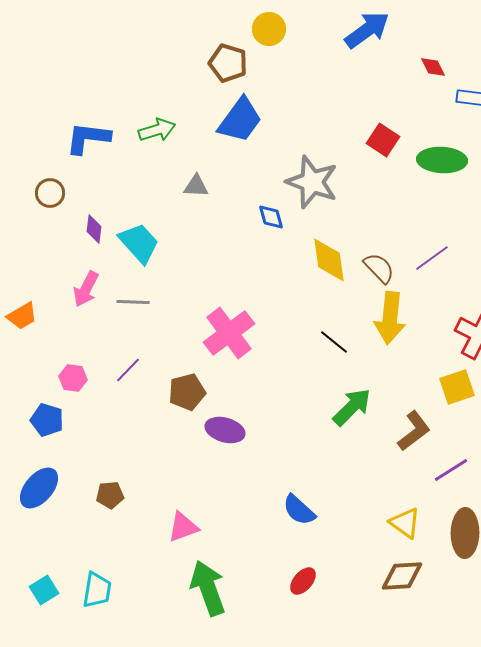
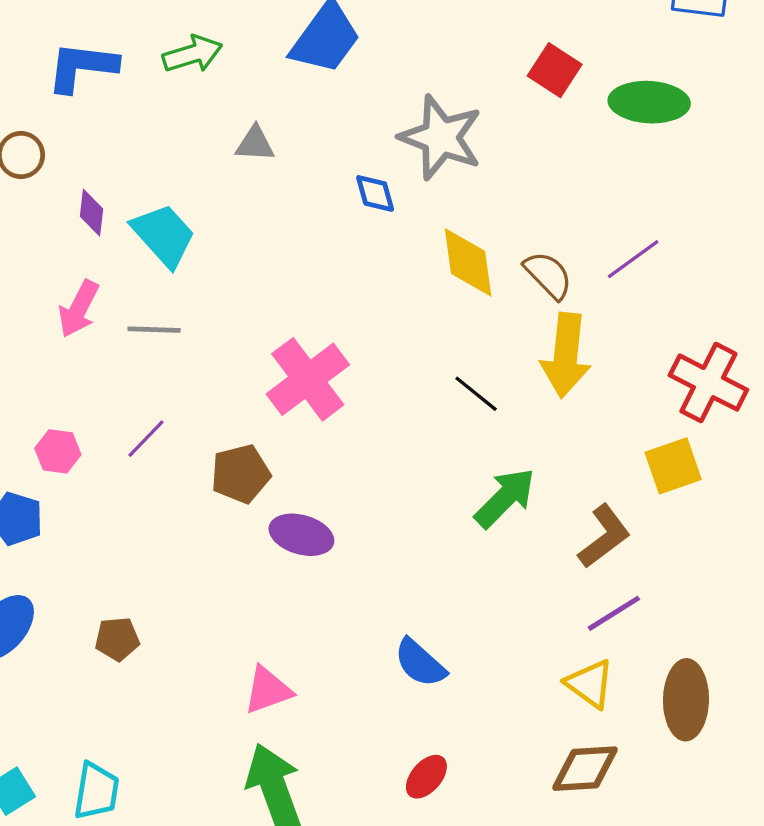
purple line: (451, 470) -> (614, 613), moved
pink triangle: (183, 527) -> (268, 690), moved

